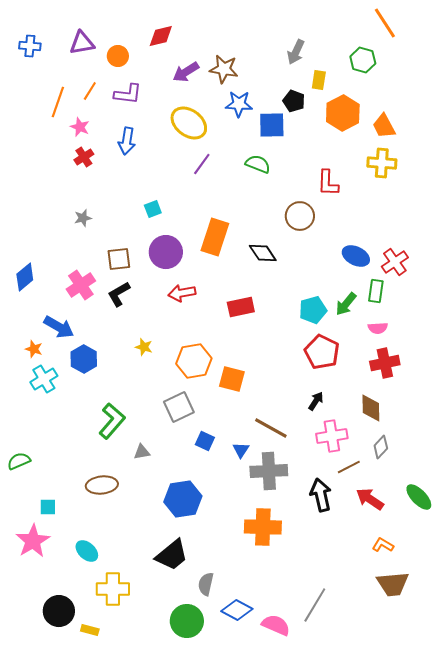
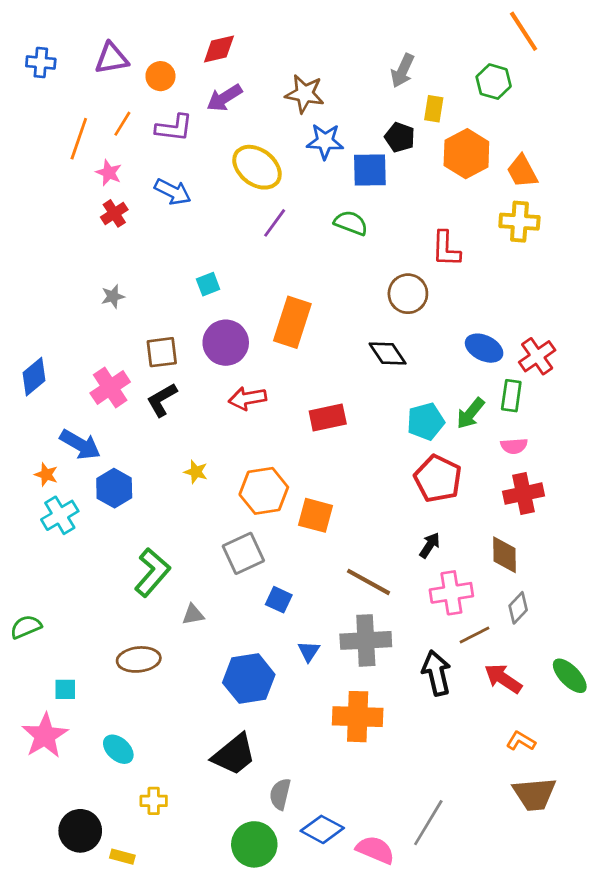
purple arrow: (186, 72) -> (224, 98), moved
blue arrow: (127, 141) -> (173, 192), turned -72
black diamond: (263, 253) -> (388, 354), moved
blue triangle: (241, 450) -> (309, 651), moved
yellow cross: (113, 589) -> (154, 801), size x0.6

